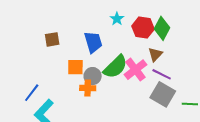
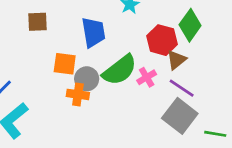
red hexagon: (143, 28) -> (162, 40), moved
pink cross: (135, 70) -> (147, 77), size x0.6

